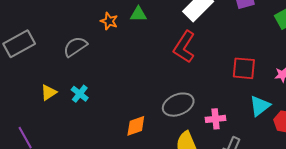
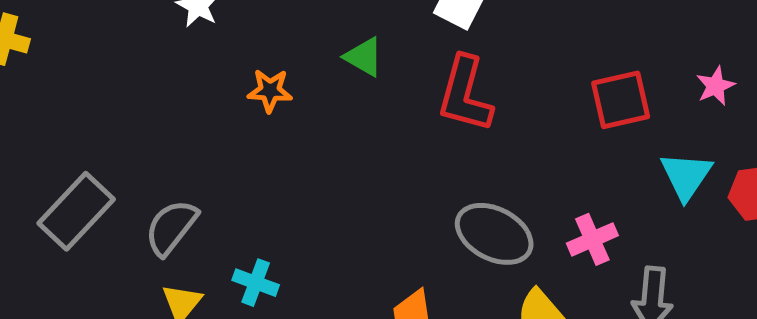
green triangle: (138, 14) -> (364, 57), moved, turned 48
gray semicircle: (75, 47) -> (171, 227), moved
gray ellipse: (178, 105) -> (494, 234), turned 68

